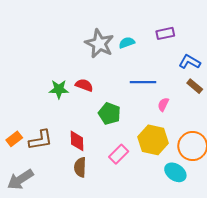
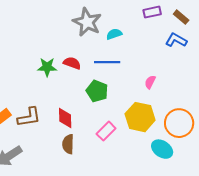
cyan semicircle: (127, 43) -> (114, 34), moved
blue line: (143, 82) -> (107, 62), moved
brown rectangle: (195, 86) -> (181, 17), moved

